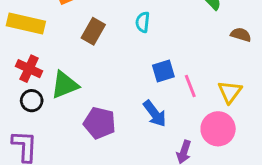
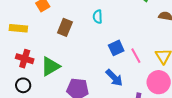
yellow rectangle: (26, 24) -> (18, 28), size x0.7
black circle: (32, 101) -> (23, 85), moved

